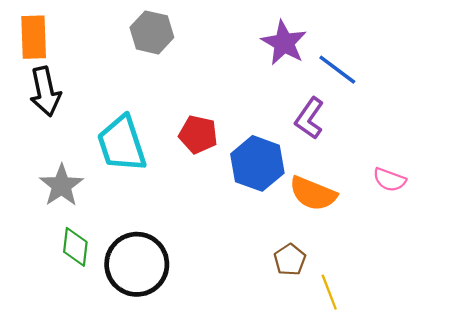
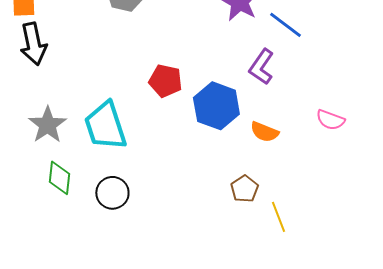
cyan trapezoid: (122, 144) -> (105, 126), moved
orange semicircle: (313, 194) -> (264, 132), size x0.7
black circle: (137, 264) -> (112, 193), size x0.6

